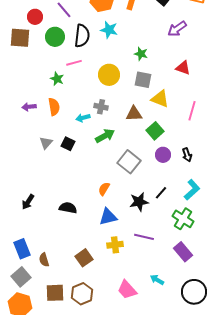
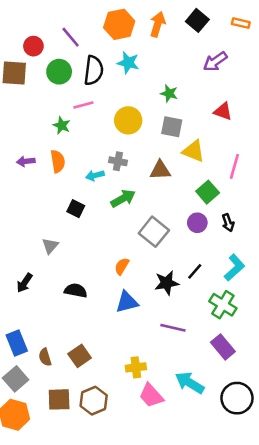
green square: (155, 131) -> (208, 192), moved
gray triangle: (46, 143) -> (50, 246), moved
yellow cross: (115, 245) -> (136, 367), moved
brown square: (84, 258) -> (80, 356), moved
cyan arrow: (157, 280) -> (190, 383), size x1.6

